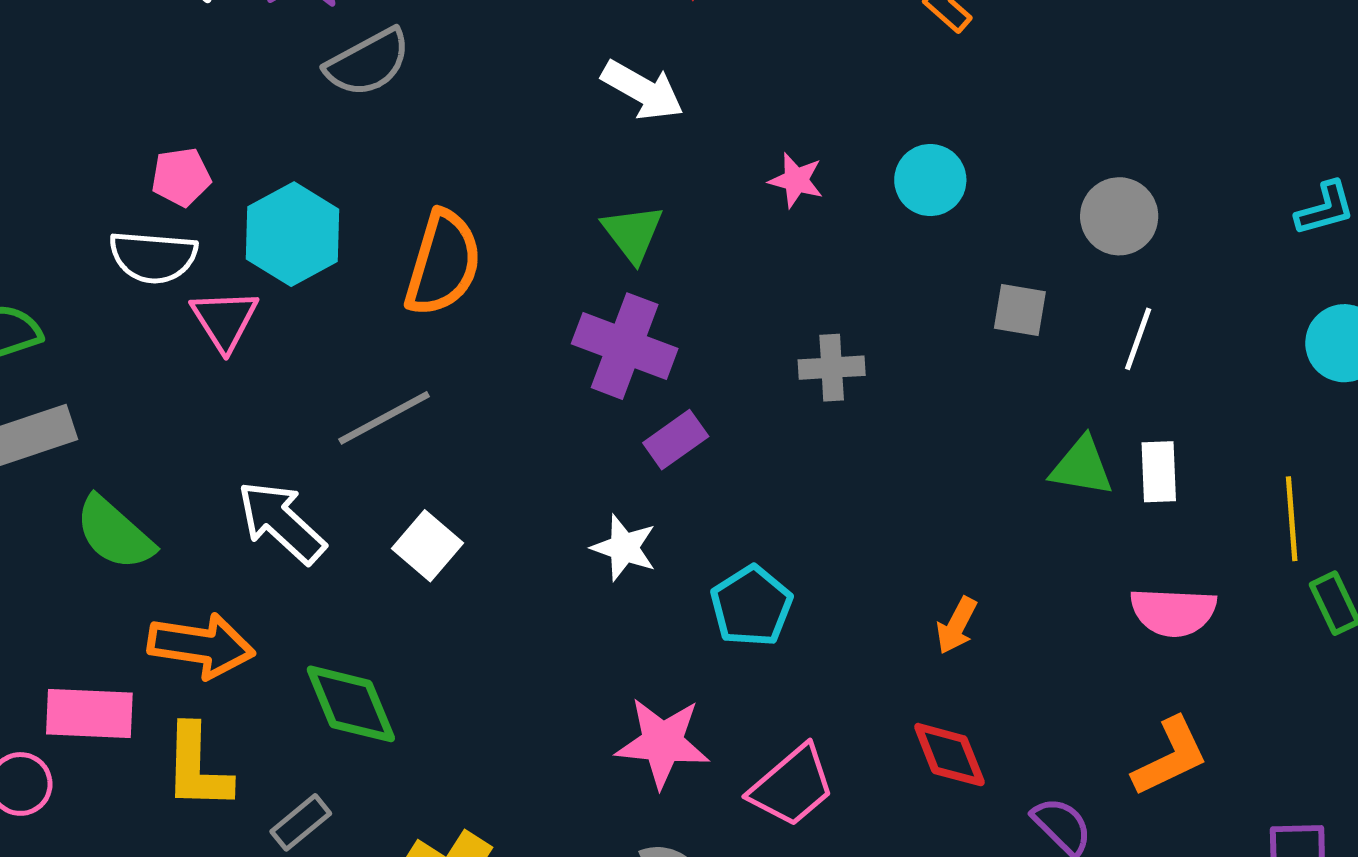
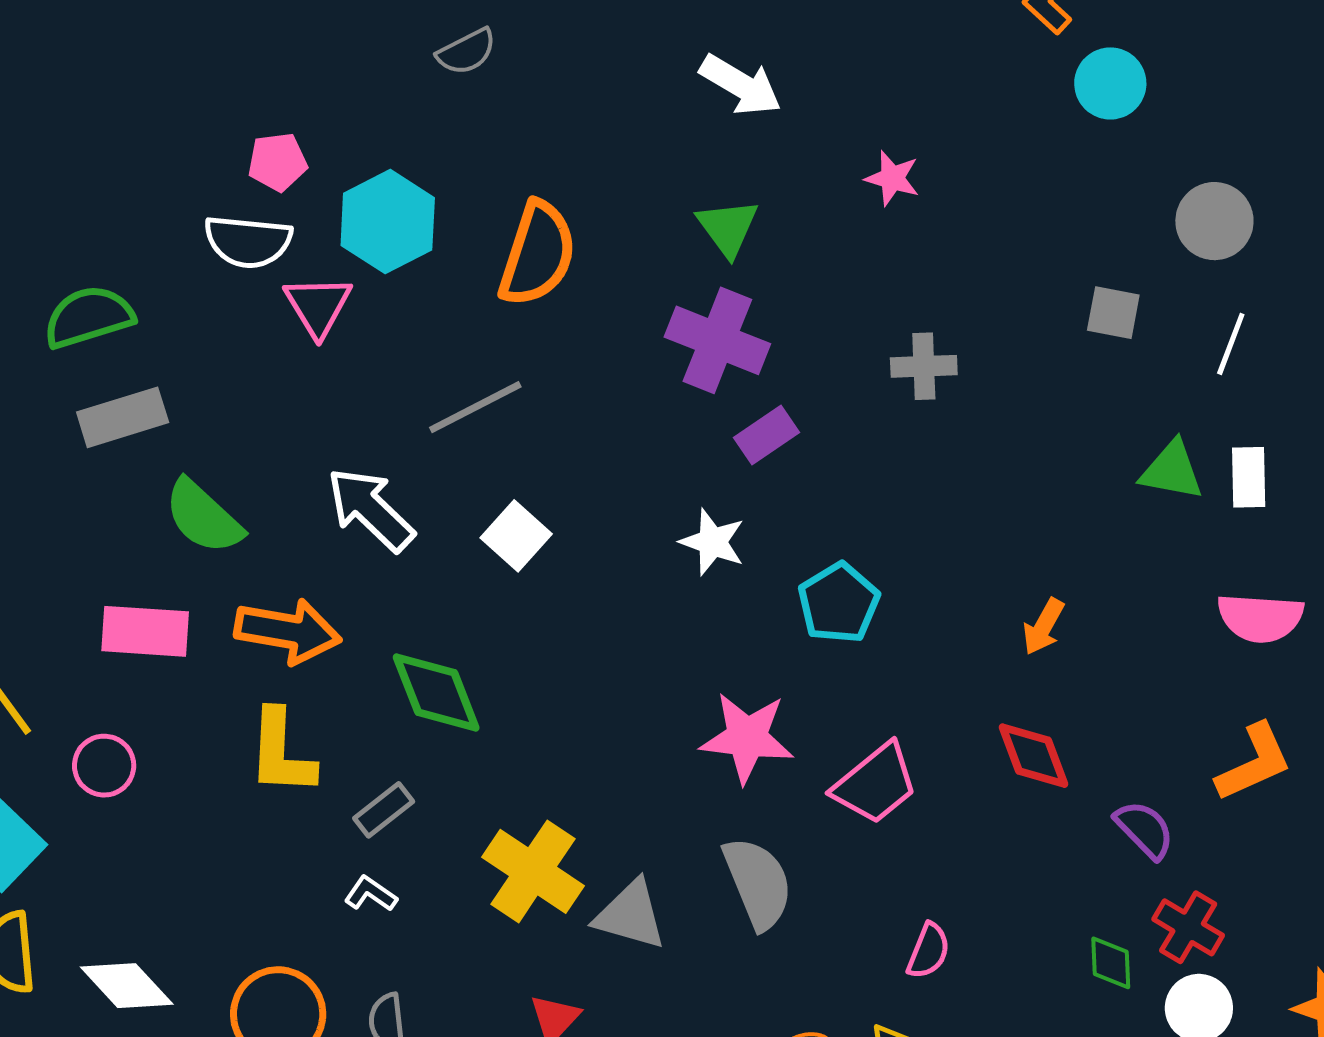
gray semicircle: (368, 63) -> (467, 52), size x0.7
cyan circle: (930, 180) -> (1110, 83), moved
pink rectangle: (89, 713) -> (145, 631), moved

